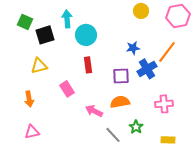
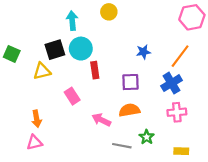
yellow circle: (141, 11) -> (109, 12), moved
green square: (25, 22) -> (12, 54), moved
black square: (45, 35) -> (55, 50), moved
cyan circle: (86, 35) -> (81, 49), moved
blue cross: (147, 69) -> (171, 83), moved
orange arrow: (29, 99) -> (37, 119), moved
gray line: (113, 135) -> (122, 146), turned -36

